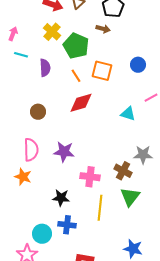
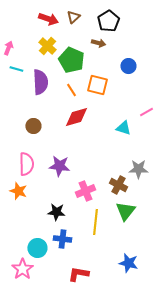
blue circle: (138, 65) -> (128, 66), moved
purple semicircle: (45, 68) -> (40, 82), size x1.4
pink cross: (90, 177) -> (85, 191), turned -30

